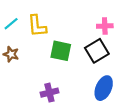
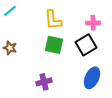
cyan line: (11, 24) -> (10, 11), moved
yellow L-shape: (37, 26) -> (53, 20), moved

